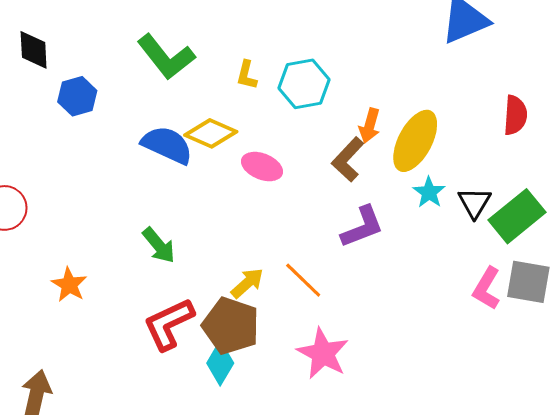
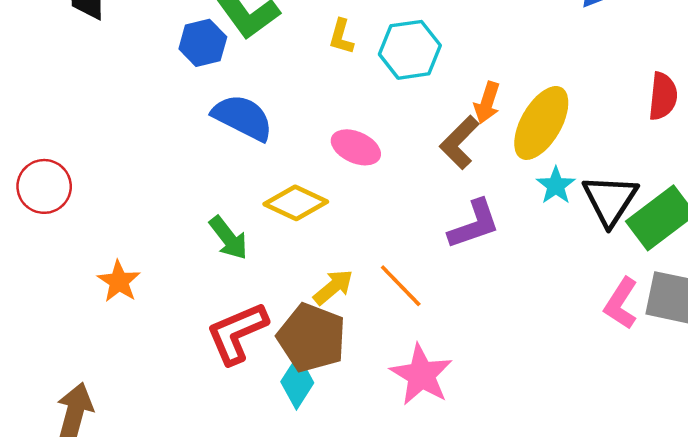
blue hexagon: (77, 96) -> (203, 43), moved
yellow diamond: (211, 133) -> (296, 203), moved
black triangle: (474, 203) -> (610, 200), size x1.4

